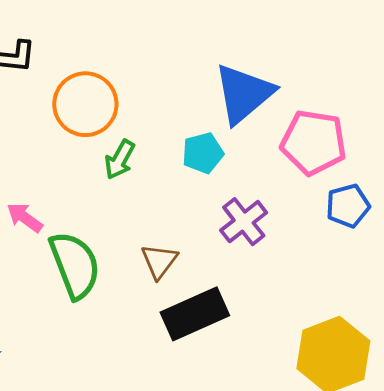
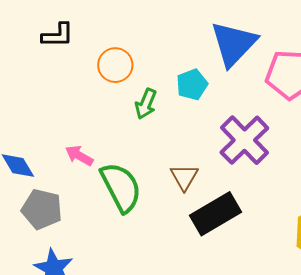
orange circle: (85, 104) -> (115, 65), size x0.7
cyan pentagon: (203, 153) -> (192, 85), moved
purple cross: (244, 222) -> (244, 140), size x1.4

